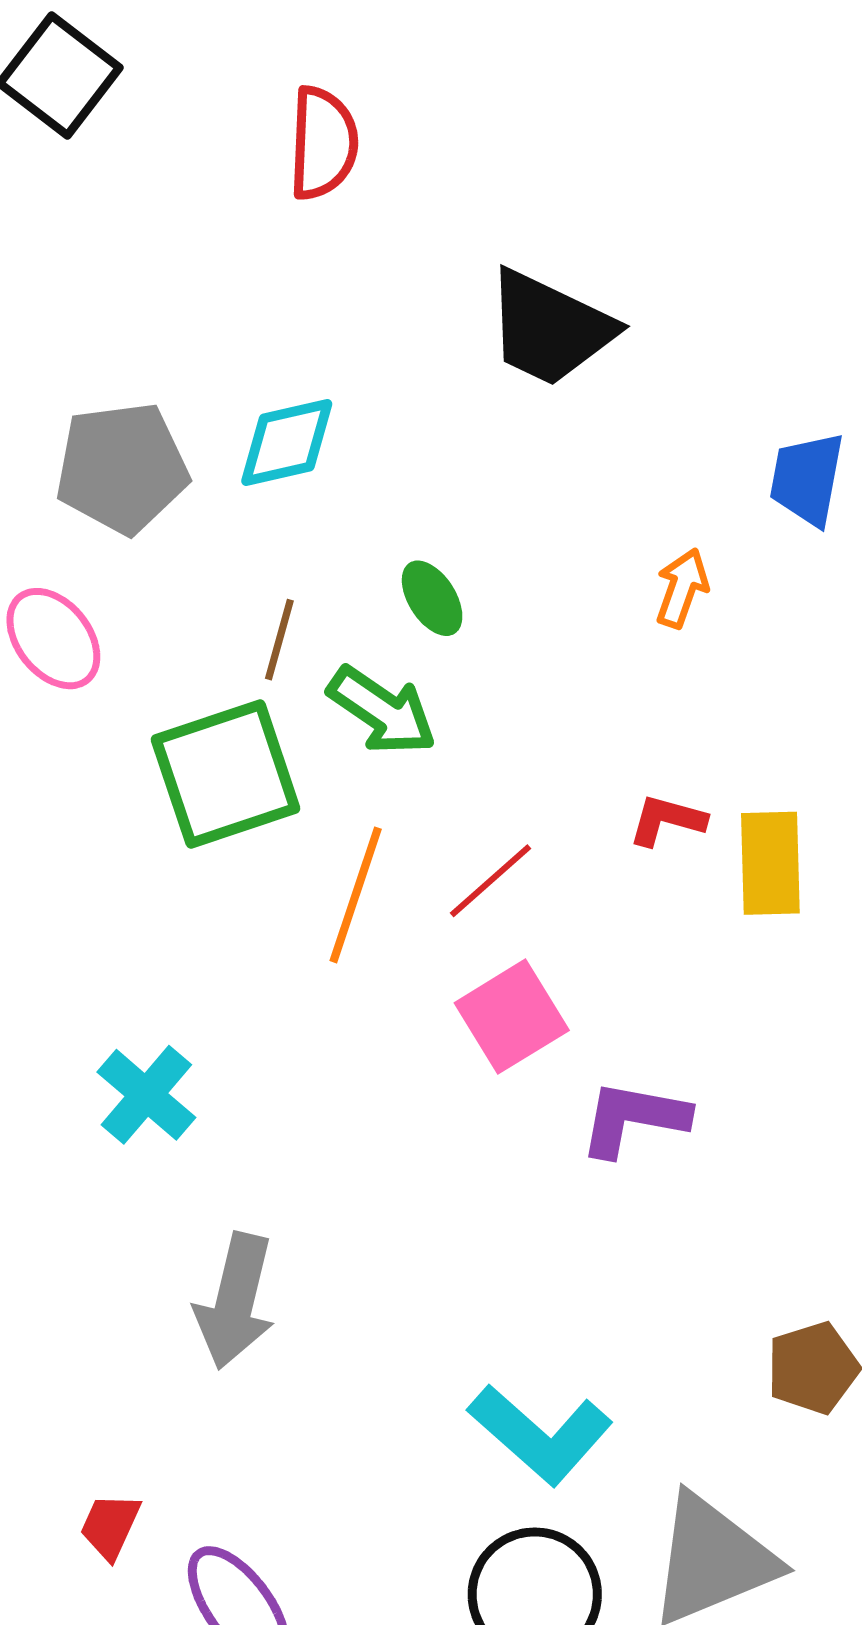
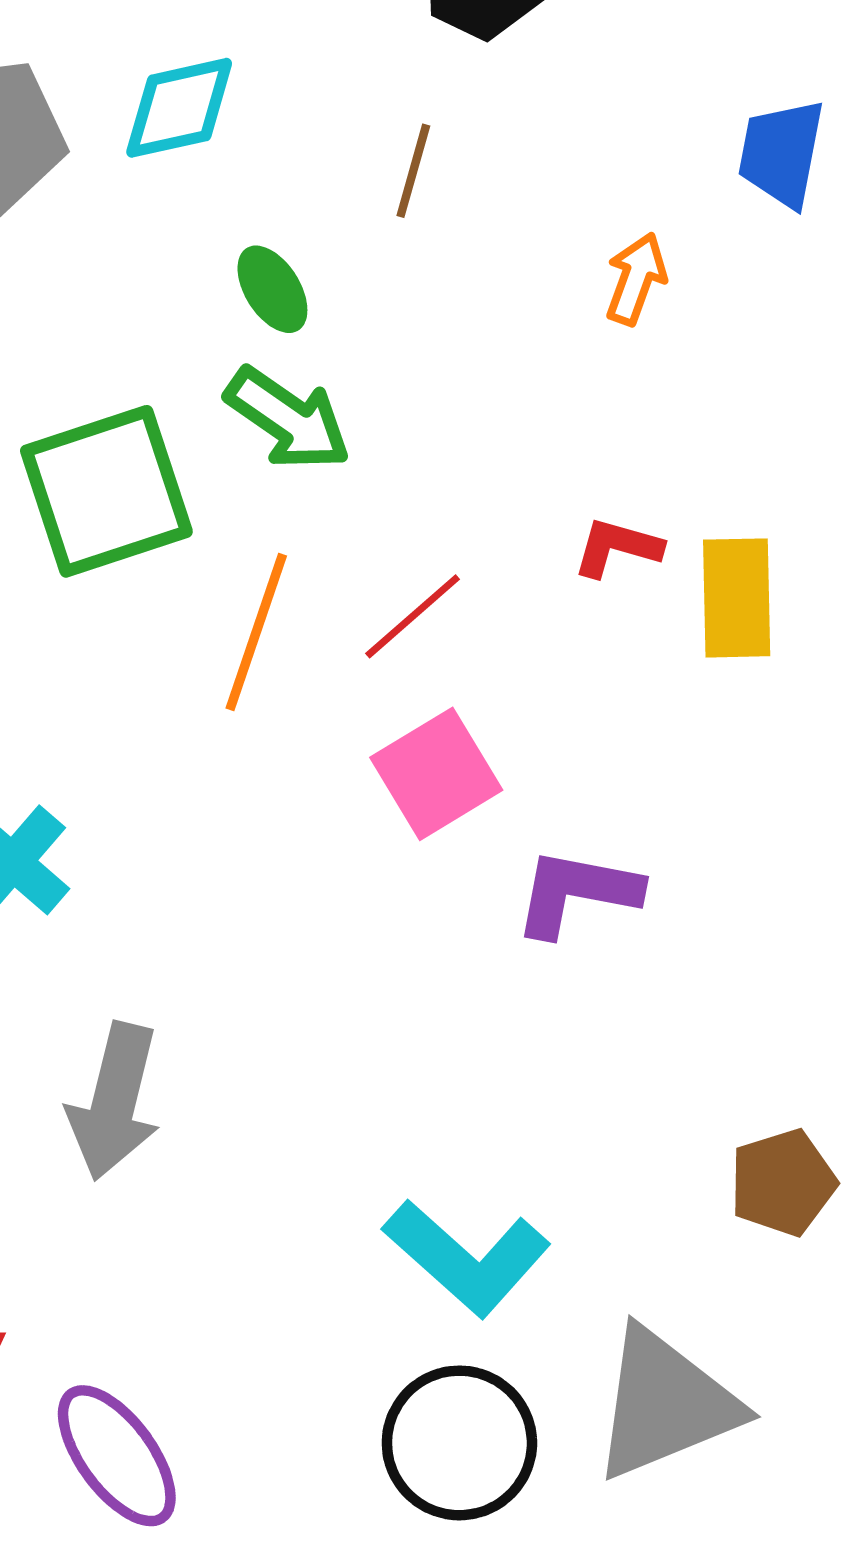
green ellipse: (432, 598) -> (272, 289), moved
brown line: (279, 640) -> (413, 171), moved

